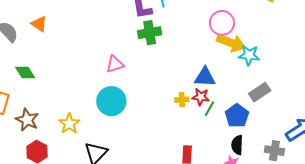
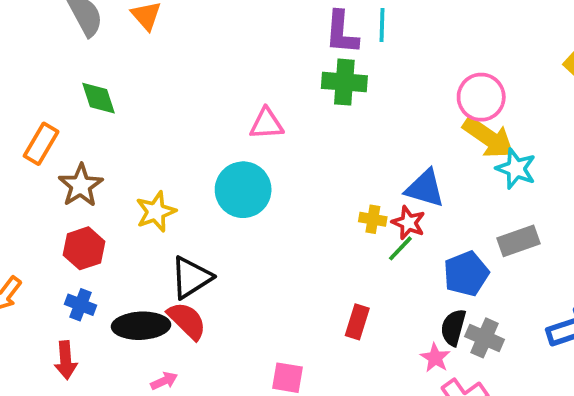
green line: (210, 109) -> (400, 248), moved
gray cross: (274, 151) -> (484, 338), moved

